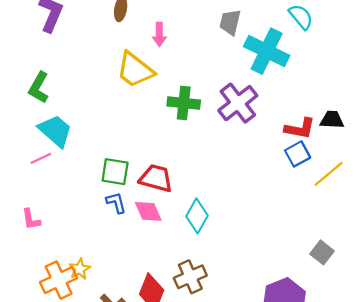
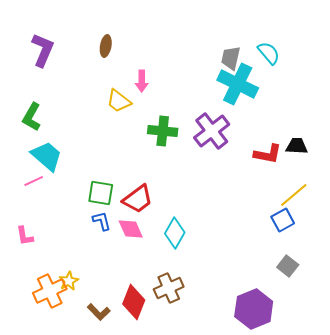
gray trapezoid: (230, 22) -> (231, 58), moved
pink arrow: (159, 34) -> (142, 81), moved
yellow trapezoid: (135, 70) -> (119, 101), size x0.7
blue square: (298, 154) -> (283, 220), moved
red trapezoid: (156, 178) -> (138, 199), turned 128

